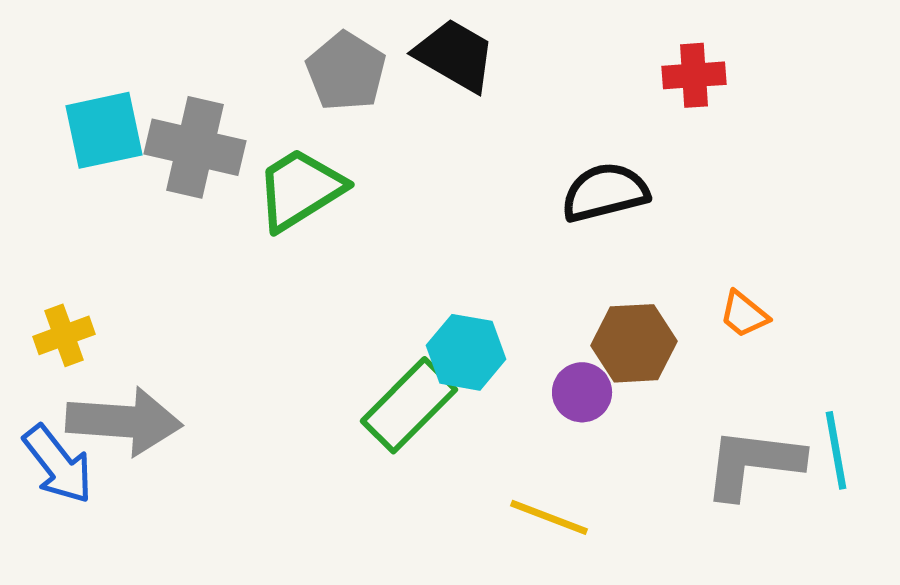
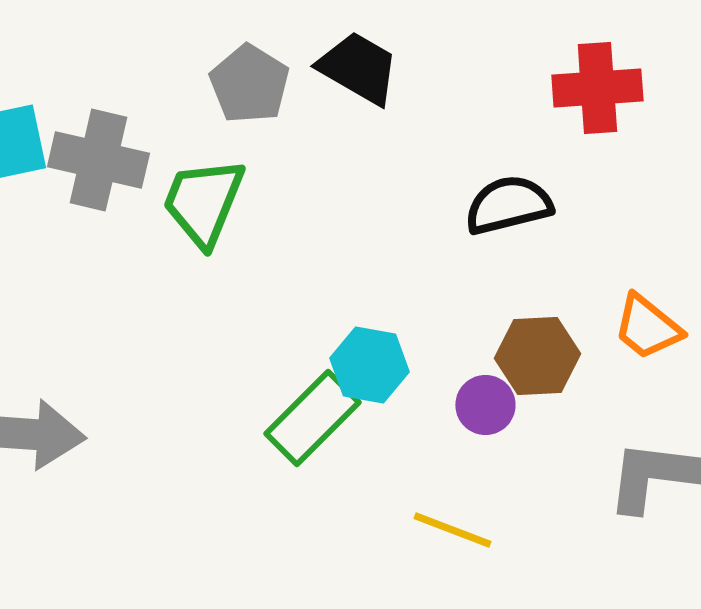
red cross: (694, 75) -> (597, 88), size x1.4
green trapezoid: (300, 189) -> (203, 202), turned -36
orange trapezoid: (744, 314) -> (647, 327), size x1.4

